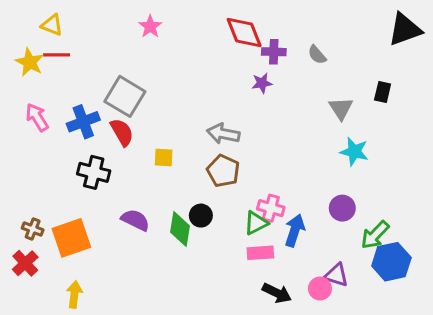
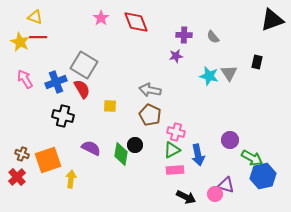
red diamond: (244, 32) -> (136, 22), moved
cyan star: (354, 152) -> (209, 76), moved
pink cross: (271, 208) -> (176, 132), moved
blue arrow: (295, 230) -> (198, 155), turned 150
green arrow: (375, 235) -> (252, 158), turned -105
yellow arrow: (74, 294) -> (71, 179), moved

